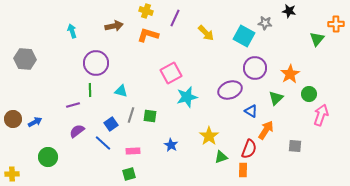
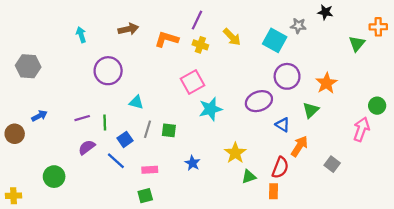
yellow cross: (146, 11) -> (200, 45), moved
green line: (90, 90) -> (105, 123), moved
green circle: (309, 94) -> (377, 106), moved
blue arrow: (35, 122) -> (39, 116), moved
gray square: (295, 146) -> (332, 164), turned 32

